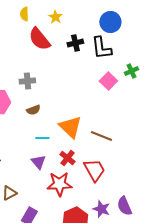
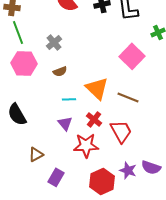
gray cross: (27, 81) -> (54, 42), turned -35
pink square: (108, 81) -> (132, 56), moved, size x1.4
purple semicircle: (124, 206) -> (151, 167), turned -48

